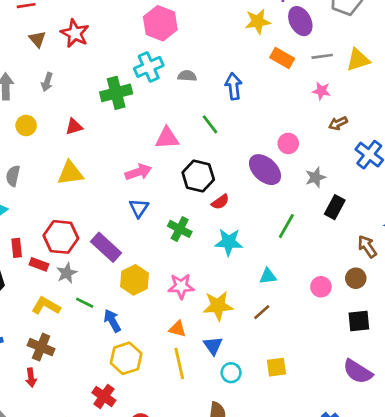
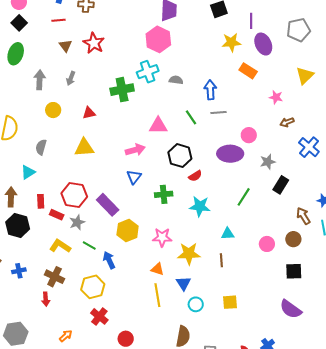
gray line: (322, 56) -> (219, 113), moved
yellow triangle: (358, 60) -> (305, 76), turned -30
purple ellipse: (265, 170) -> (230, 154), turned -45
green cross: (180, 229) -> (164, 194), turned -36
brown line: (262, 312) -> (221, 260), turned -56
yellow hexagon: (126, 358) -> (93, 287), moved

